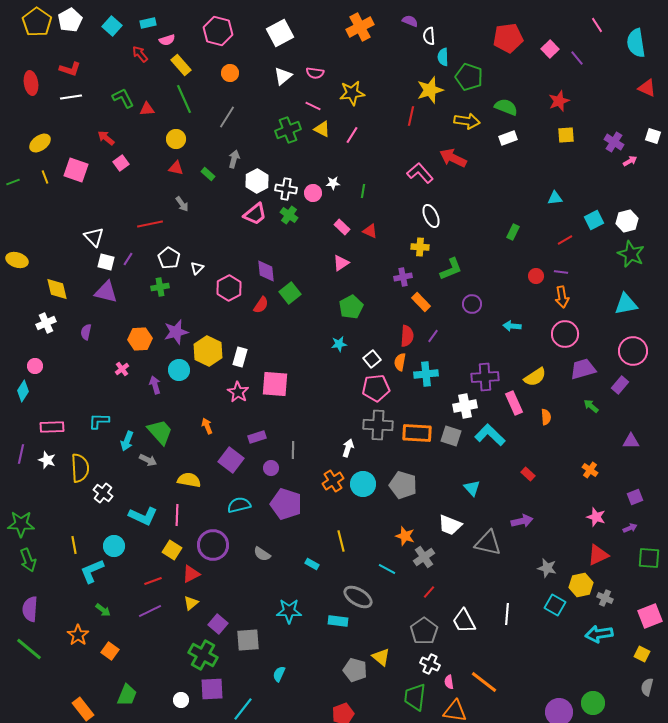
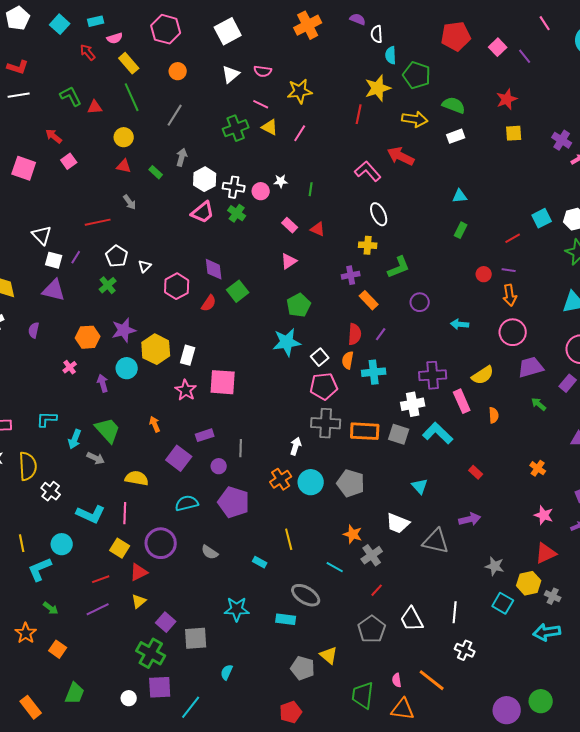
cyan triangle: (555, 198) -> (460, 196), moved
green cross: (160, 287) -> (108, 285), turned -30
cyan star: (339, 344) -> (287, 342), size x1.8
white cross: (430, 664) -> (465, 650), moved

